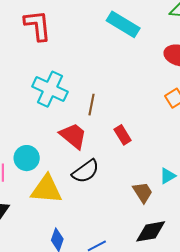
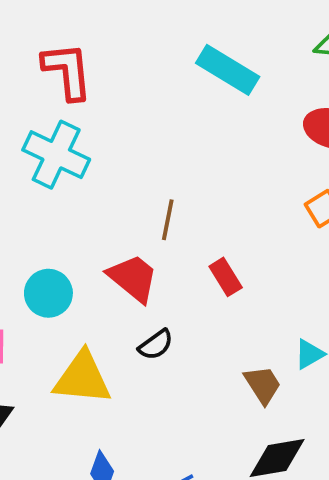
cyan cross: (50, 89) -> (56, 155), moved
cyan circle: (27, 158) -> (48, 293), moved
black semicircle: (86, 171) -> (156, 345), size x0.7

